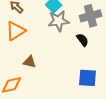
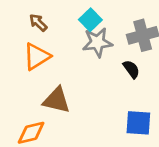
brown triangle: (30, 62) -> (56, 100), size x1.5

